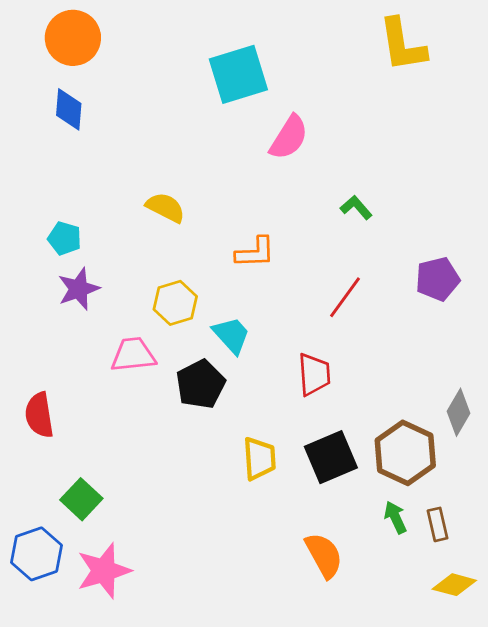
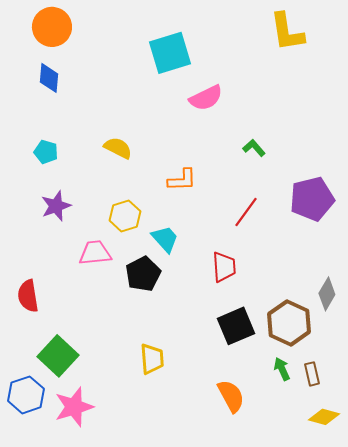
pink semicircle: (289, 137) -> (206, 98), turned 32
cyan pentagon: (65, 238) -> (46, 152), moved
purple pentagon: (437, 279) -> (312, 199), size x1.4
yellow trapezoid: (259, 459) -> (152, 359), moved
green square: (81, 499) -> (58, 356), size x1.4

